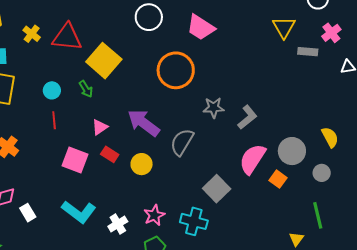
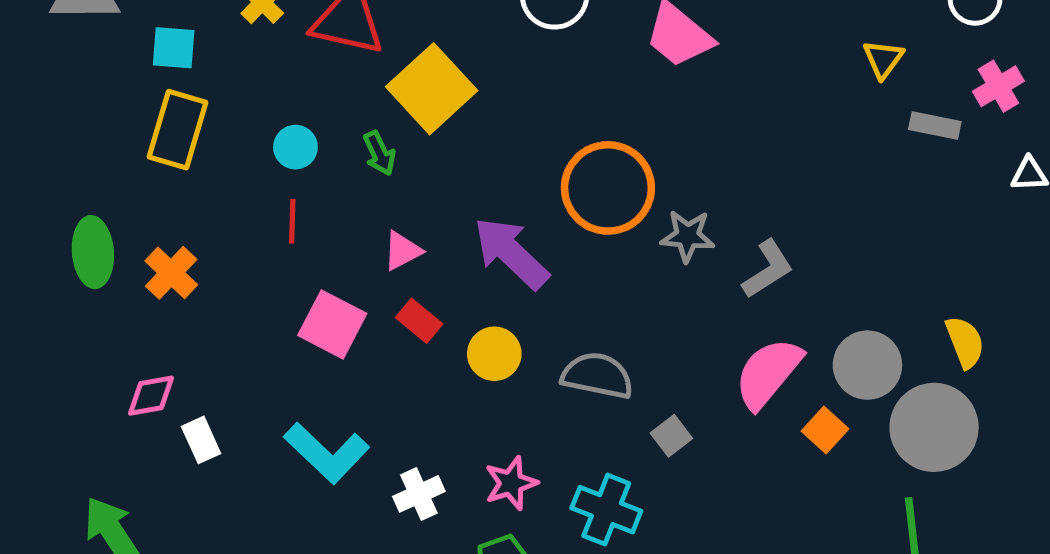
yellow triangle: (284, 27) -> (883, 59), size x0.7
orange circle: (176, 70) -> (608, 188), moved
gray semicircle: (182, 142) -> (597, 376), moved, turned 64
gray circle: (322, 173) -> (934, 427), size x2.0
gray square: (217, 189) -> (671, 436), size x0.6

